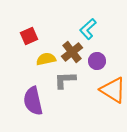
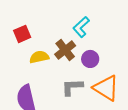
gray L-shape: (65, 80) -> (72, 87), moved

